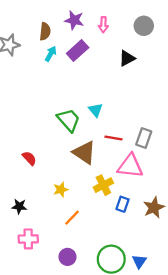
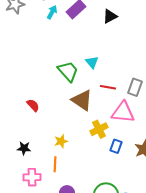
black triangle: (127, 58) -> (110, 16), moved
yellow star: (61, 190) -> (61, 141), moved
orange line: (72, 218) -> (55, 164), moved, turned -42

